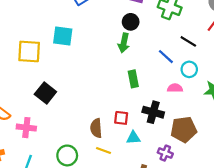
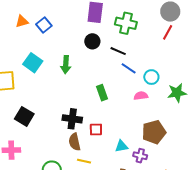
cyan square: (63, 36) -> (33, 63), turned 36
black line: (188, 41) -> (118, 51), moved
green arrow: (124, 43) -> (66, 65), moved
black cross: (153, 112) -> (72, 119), moved
cyan triangle: (133, 138) -> (121, 146), moved

